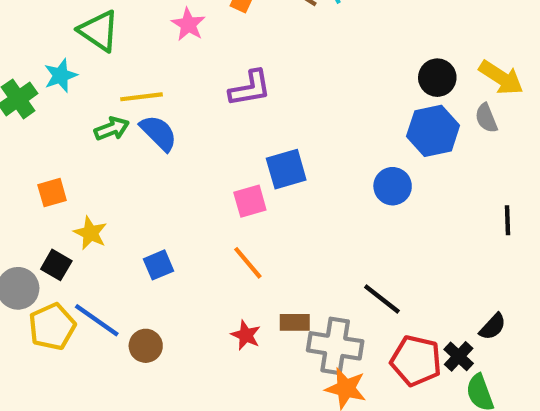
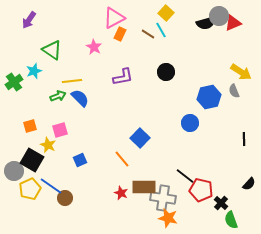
black circle: (437, 78) -> (166, 72), moved
blue square: (286, 169) -> (140, 138), moved, turned -30
pink square: (250, 201) -> (60, 130), moved
black square: (56, 265) -> (32, 160), size x1.6
brown rectangle: (295, 322) -> (144, 187), size x1.6
black semicircle: (493, 327) -> (249, 184), moved
brown circle: (146, 346) -> (65, 198), moved
red pentagon: (416, 361) -> (201, 190), moved

